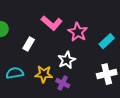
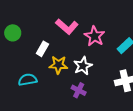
yellow star: (44, 74) -> (58, 65), moved

